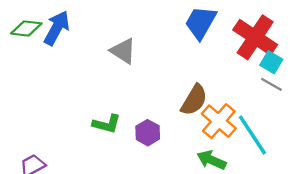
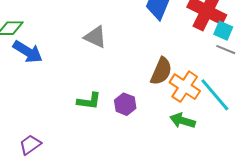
blue arrow: (57, 28) -> (28, 52), moved, turned 100

